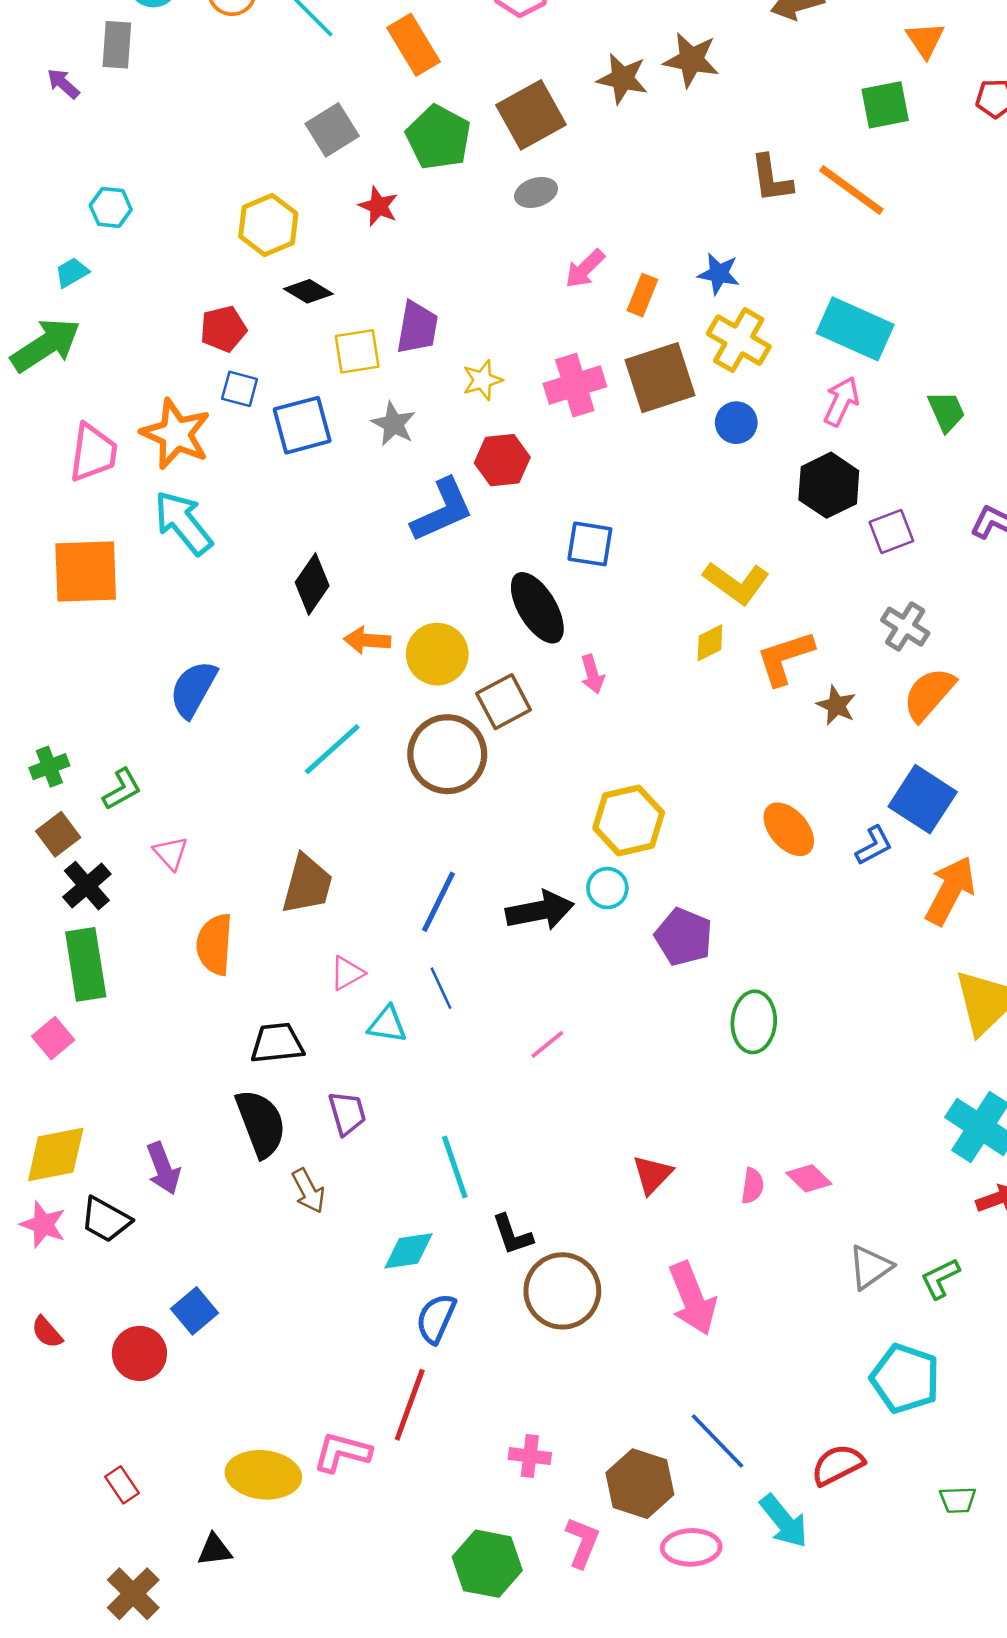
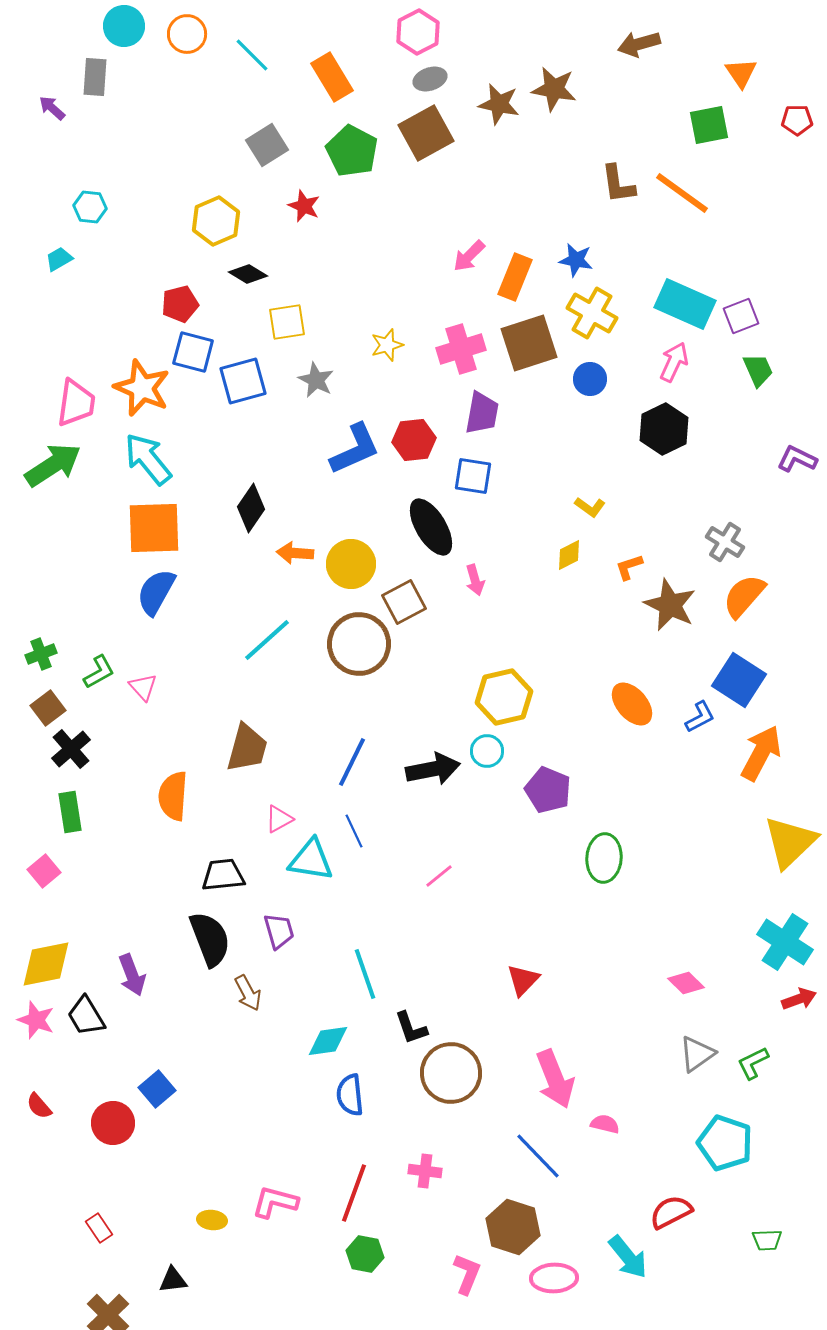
gray ellipse: (536, 192) -> (430, 79), moved
orange rectangle: (642, 295) -> (515, 277), size x1.4
purple trapezoid: (417, 328) -> (482, 413), moved
green arrow: (46, 345) -> (53, 465), moved
blue square: (240, 389) -> (193, 352), size x1.4
red hexagon: (502, 460) -> (414, 440), moved
purple square: (891, 531) -> (741, 316), moved
orange square: (86, 572) -> (154, 528), moved
yellow L-shape: (736, 583) -> (590, 507), size x0.6
orange L-shape: (785, 658) -> (629, 567), size x0.6
brown star: (836, 705) -> (670, 605), size x1.6
pink triangle: (171, 853) -> (143, 687), moved
green rectangle: (86, 964) -> (70, 812), size x0.7
cyan triangle: (387, 1024) -> (311, 860), size x1.4
pink diamond: (809, 1178) -> (686, 983), moved
pink semicircle: (753, 1186) -> (605, 1124), moved, turned -84
black trapezoid: (106, 1220) -> (86, 1016), turned 30
blue semicircle: (436, 1318) -> (350, 1095), turned -30
red line: (410, 1405) -> (354, 1193), moved
blue line: (717, 1441) -> (538, 1156), moved
pink cross: (530, 1456) -> (425, 1171), moved
yellow ellipse: (263, 1475) -> (212, 1220), size x0.5
green hexagon: (487, 1564) -> (365, 1254), moved, size x0.7

